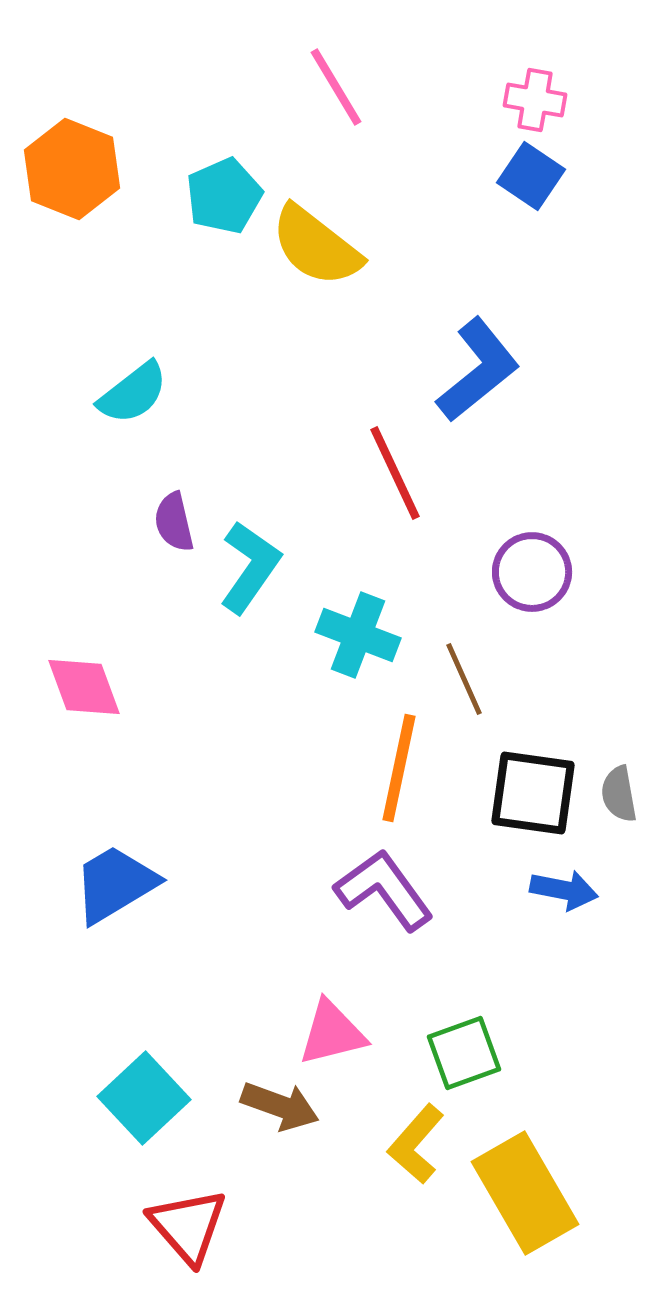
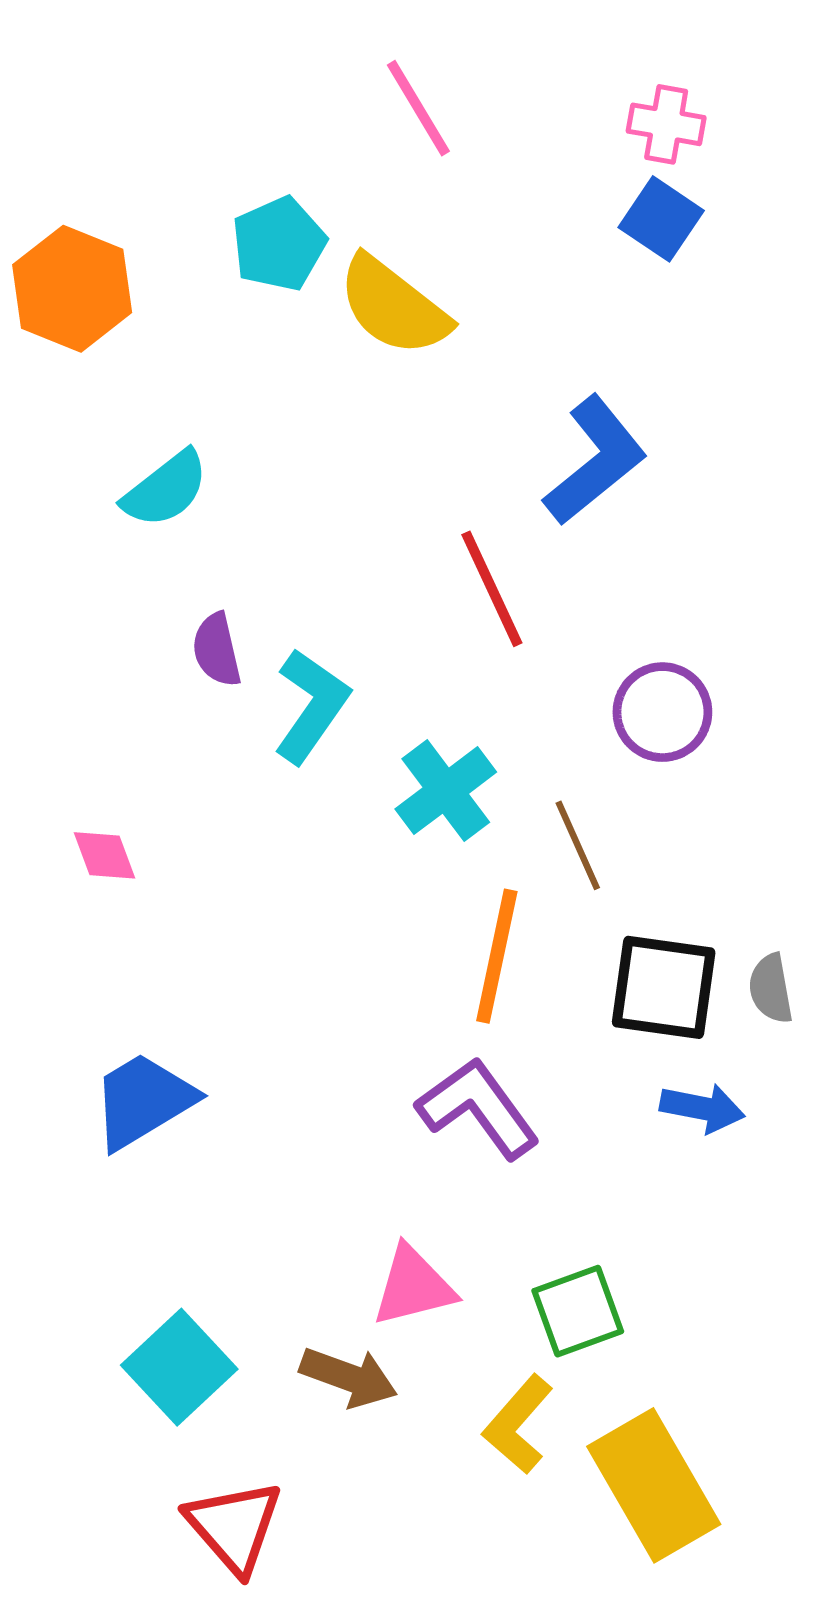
orange hexagon: (72, 169) -> (72, 289), moved
cyan cross: (358, 635) -> (446, 791), turned 32
pink diamond: (84, 687) -> (105, 855), size x0.7

